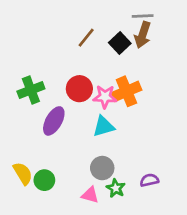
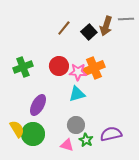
gray line: (143, 16) -> (126, 19), moved
purple ellipse: (54, 121) -> (38, 105), moved
green circle: (44, 180) -> (33, 134), size x1.5
purple semicircle: (149, 180) -> (111, 134), size x1.5

